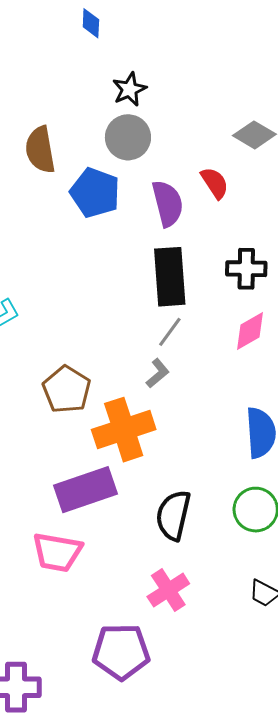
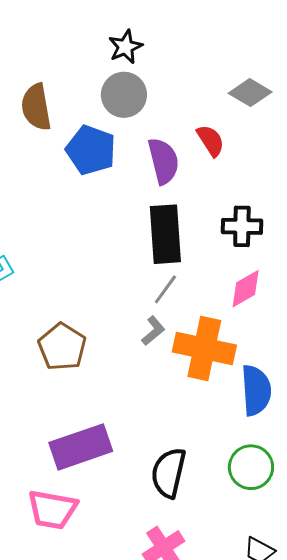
orange cross: (124, 430) -> (204, 348), moved, turned 30

